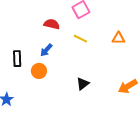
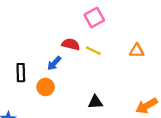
red semicircle: (52, 24) -> (71, 44), moved
black triangle: (83, 84) -> (95, 102), turned 32

